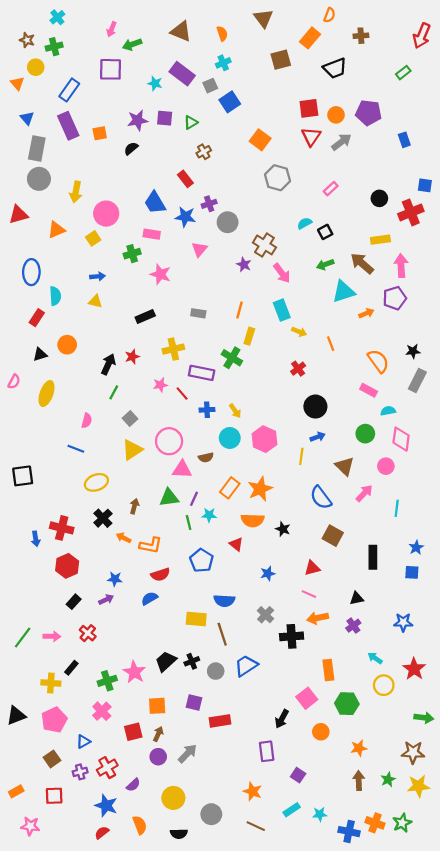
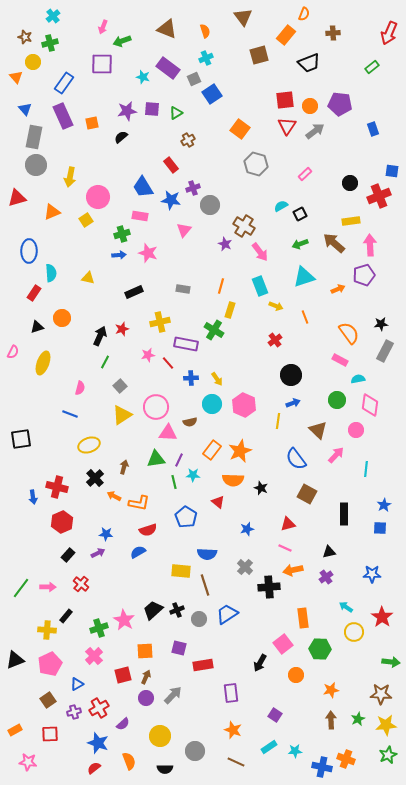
blue arrow: (97, 276) -> (119, 255), moved
cyan triangle: (344, 292) -> (304, 277), moved
purple rectangle: (267, 751) -> (231, 693), moved
green star: (402, 823) -> (388, 755), moved

